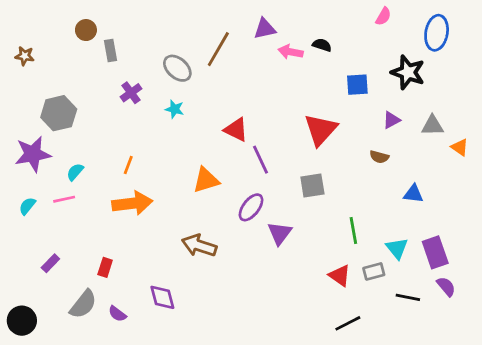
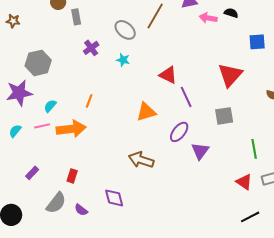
orange arrow: (132, 203) -> (71, 129), moved

